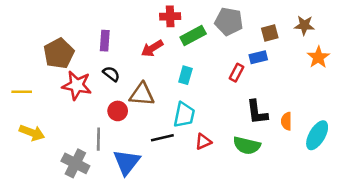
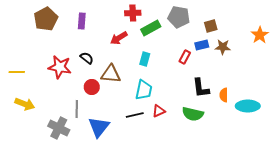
brown star: (304, 25) -> (223, 47), moved
purple rectangle: (105, 41) -> (82, 21), moved
brown pentagon: (59, 53) -> (46, 19), moved
orange star: (318, 57) -> (260, 35), moved
cyan ellipse: (317, 135) -> (248, 106), turned 60
black line: (162, 138) -> (135, 115), moved

